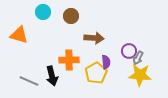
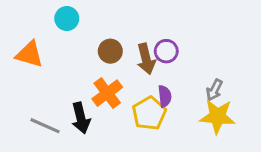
brown circle: (71, 16) -> (110, 51), moved
brown arrow: (94, 38) -> (146, 59), turned 72
purple circle: (129, 51) -> (166, 51), moved
orange cross: (69, 60) -> (107, 93), turned -36

